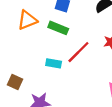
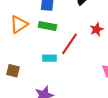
brown square: (15, 82) -> (13, 71), moved

